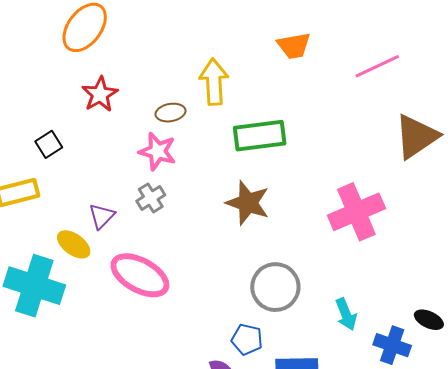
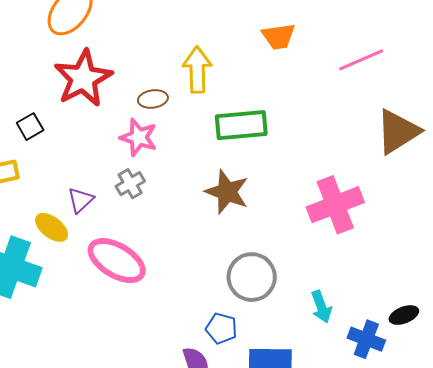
red star: (100, 94) -> (83, 78), size x1.6
black ellipse: (429, 320) -> (404, 315), turned -48

